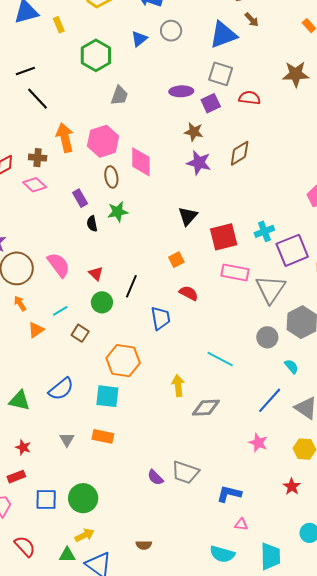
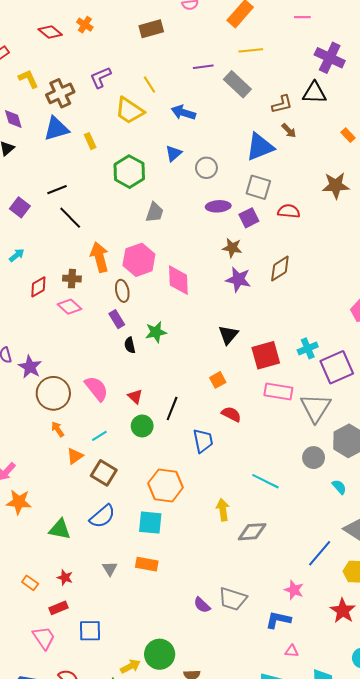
gray circle: (171, 31) -> (206, 168), moved
brown ellipse: (111, 177) -> (122, 291), moved
brown square: (80, 333) -> (104, 473), moved, size x1.4
blue line: (270, 400) -> (320, 553), moved
pink star: (258, 443) -> (294, 590), moved
red star: (292, 487) -> (343, 611), size x1.4
green circle: (83, 498) -> (160, 654), moved

